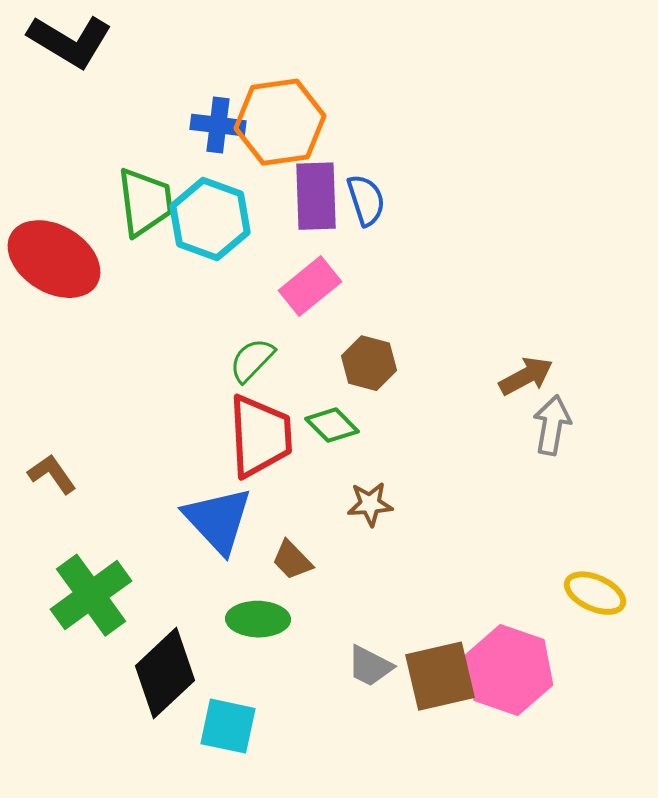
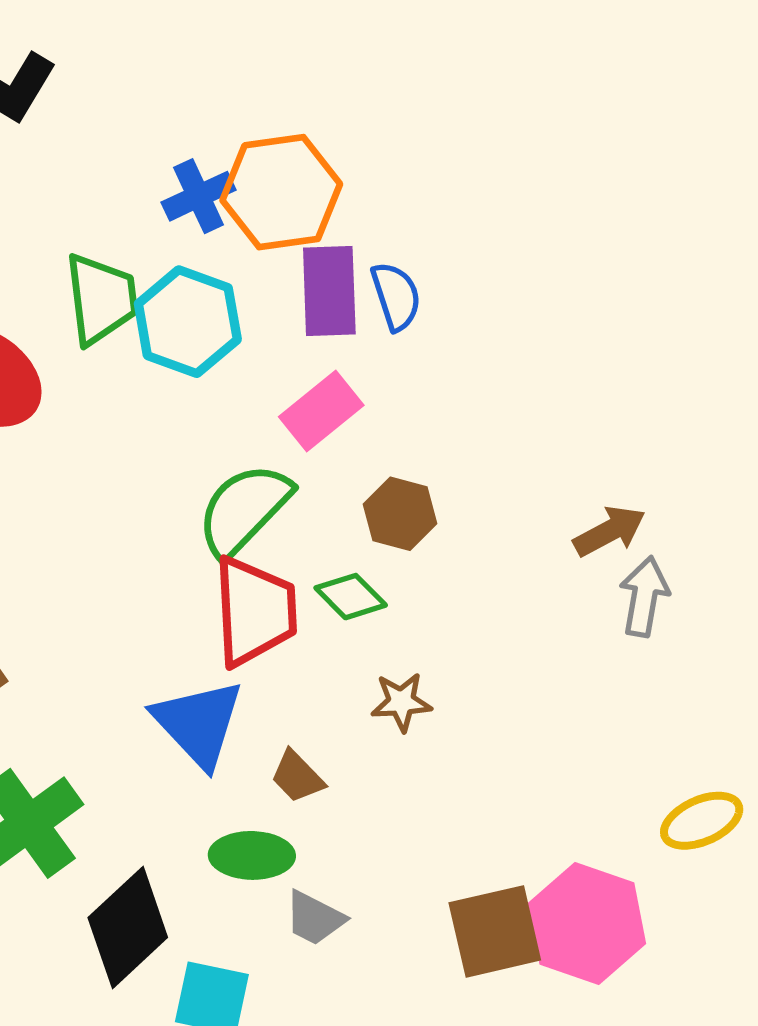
blue cross: (218, 125) -> (199, 196), turned -32
green semicircle: (252, 360) -> (244, 510), size x1.6
yellow ellipse: (595, 593) -> (702, 821), turned -48
gray trapezoid: (370, 666) -> (315, 918), moved

